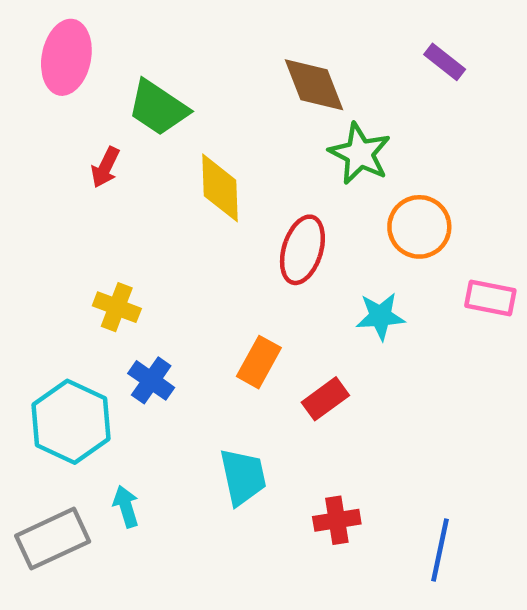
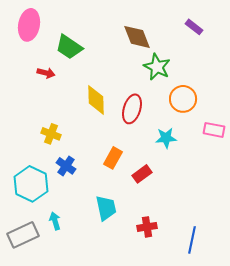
red arrow: (105, 167) -> (46, 73), turned -102
yellow diamond: (220, 188) -> (96, 100), moved

